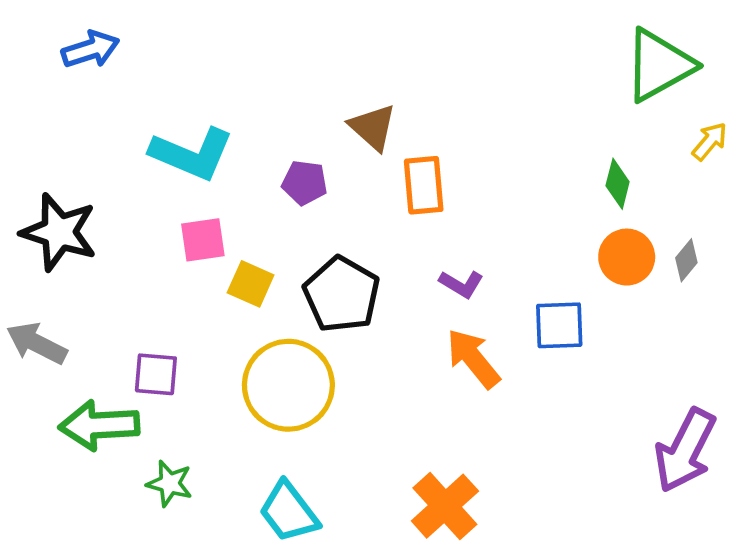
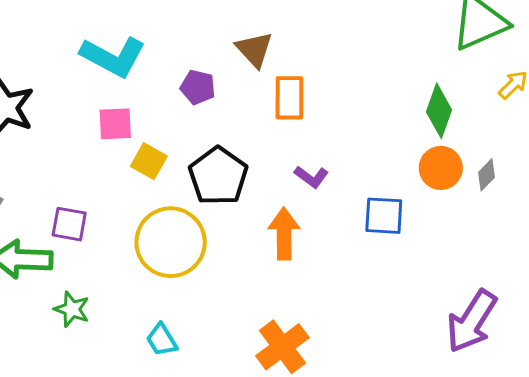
green diamond: (618, 184) -> (439, 111), size x1.4
orange arrow: (473, 358) -> (284, 234), moved, turned 33
cyan trapezoid: (289, 512) -> (162, 340), size x0.7

